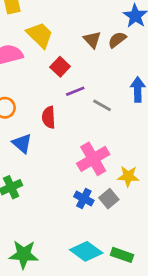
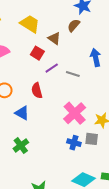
yellow trapezoid: (40, 35) -> (30, 24), moved
brown triangle: (92, 40) -> (54, 38), moved
gray square: (109, 199) -> (92, 139), turned -32

